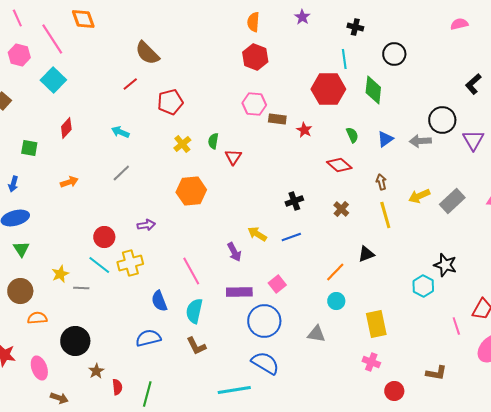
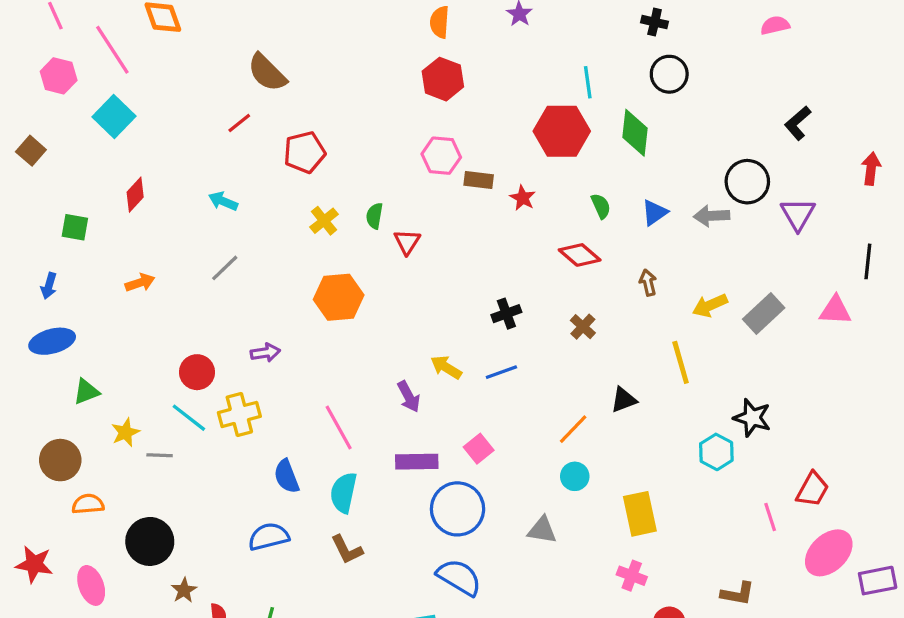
black cross: (355, 27) -> (655, 22), moved
yellow line: (385, 215) -> (681, 362), moved
green triangle: (21, 249) -> (86, 392), moved, turned 42

